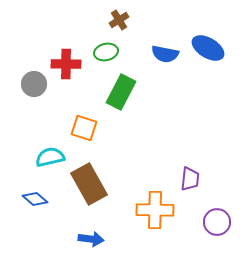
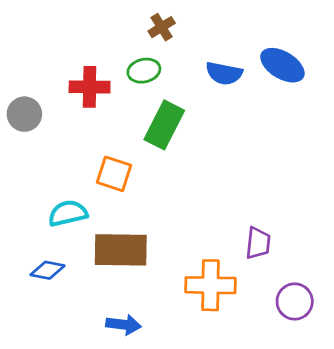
gray circle: (34, 84) -> (24, 114), moved
brown rectangle: (89, 184) -> (121, 250), turned -60
blue diamond: (35, 199) -> (47, 270), turned -30

